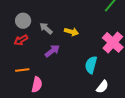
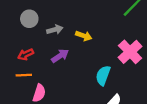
gray arrow: (46, 28) -> (55, 30), turned 120
red arrow: (21, 40) -> (26, 54), moved

